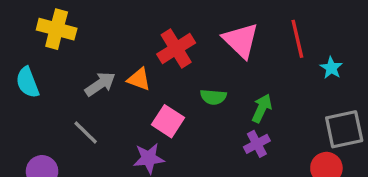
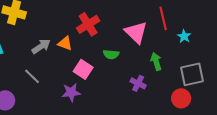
pink triangle: (241, 40) -> (136, 32), moved
green arrow: (262, 108) -> (156, 61), moved, turned -42
purple cross: (257, 144) -> (138, 83), turned -35

